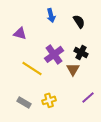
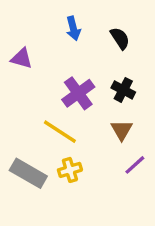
yellow line: (32, 68) -> (60, 132), moved
brown triangle: (73, 69) -> (122, 130), moved
gray rectangle: (24, 102) -> (28, 173), size x1.5

